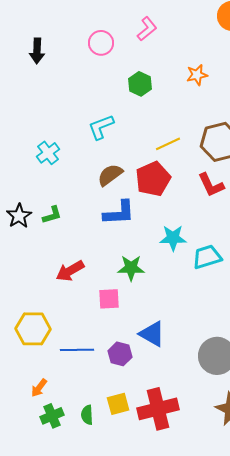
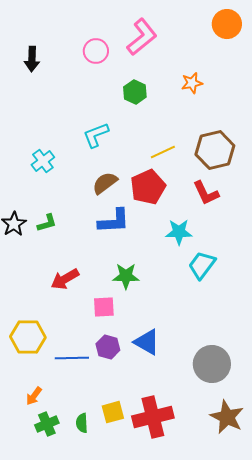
pink L-shape: (147, 29) -> (142, 37), size x1.5
cyan star: (173, 238) -> (179, 232), moved
cyan trapezoid: (207, 257) -> (202, 265), turned -36
purple hexagon: (120, 354) -> (108, 347), moved

